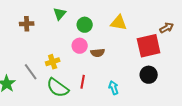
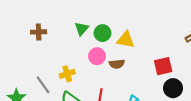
green triangle: (60, 14) -> (82, 29), moved
yellow triangle: (119, 23) -> (126, 40), moved
red square: (149, 46) -> (163, 66), moved, size x0.7

